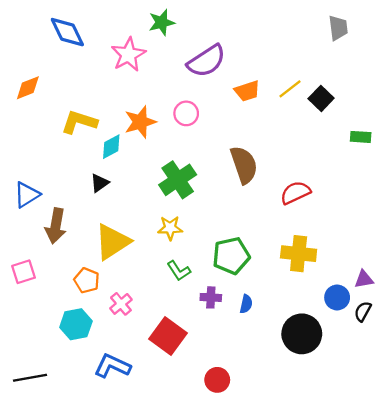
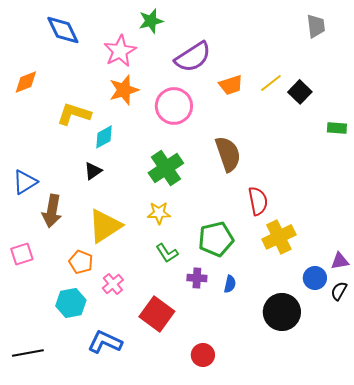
pink circle: (186, 113) -> (174, 106), size x1.6
orange star: (140, 122) -> (124, 90), moved
red semicircle: (295, 193) -> (258, 201), moved, turned 104
yellow cross: (299, 254) -> (279, 237), turned -32

